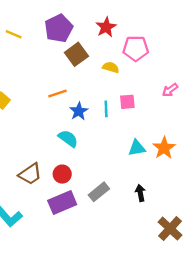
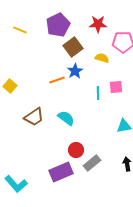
red star: (106, 27) -> (98, 24), turned 30
blue star: (79, 111) -> (75, 71), moved
brown trapezoid: (30, 174) -> (34, 117), moved
red circle: (62, 174) -> (76, 150), moved

